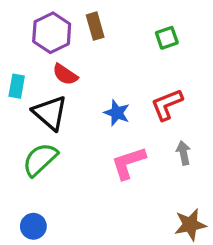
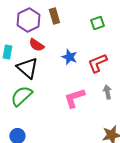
blue star: (117, 113) -> (69, 57), moved

